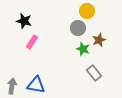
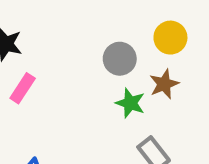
yellow circle: (87, 11) -> (170, 38), moved

